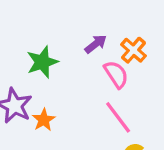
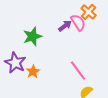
orange cross: (133, 50) -> (89, 12), moved
pink semicircle: (116, 74) -> (78, 22), moved

